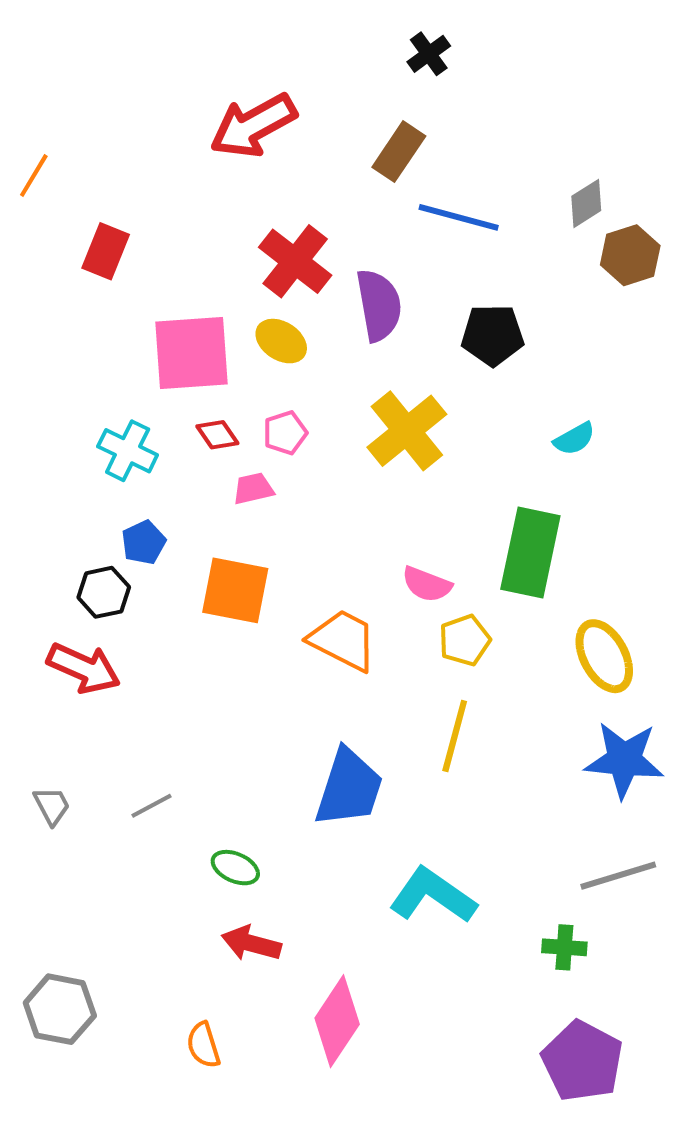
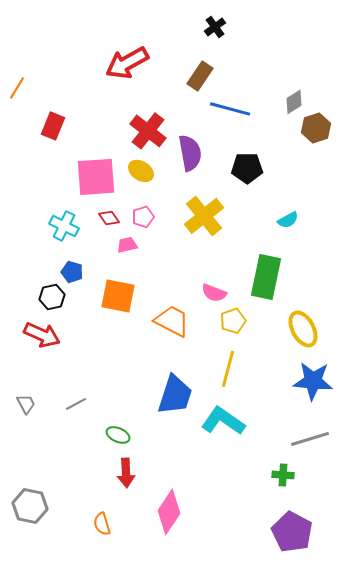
blue pentagon: (144, 542) -> (72, 272), turned -30
cyan L-shape: (433, 895) -> (223, 421), moved
red arrow: (251, 943) -> (126, 473), turned -108

